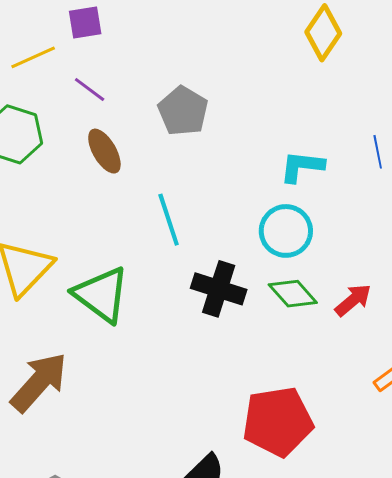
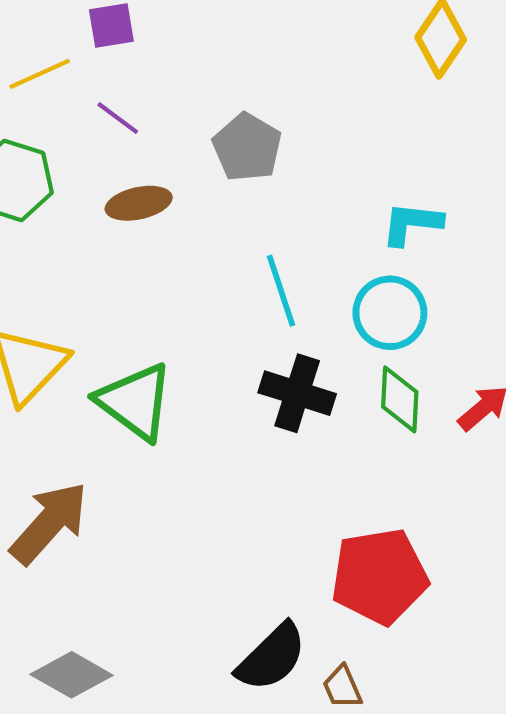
brown ellipse: (104, 151) -> (139, 203), turned -72
cyan line: (169, 220) -> (281, 291), moved
green diamond: (293, 294) -> (400, 399), turned 45

